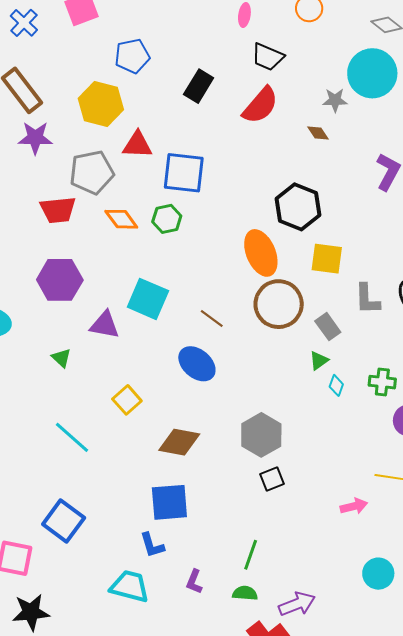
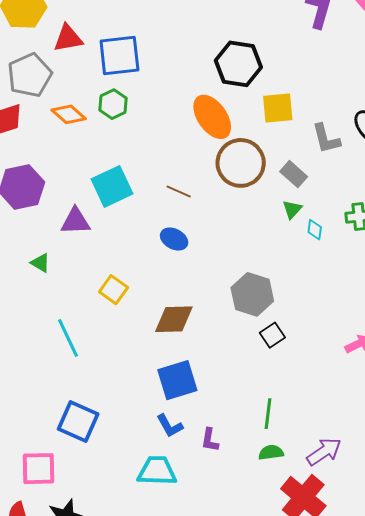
cyan square: (148, 299) -> (112, 186), turned -36
blue ellipse: (197, 364) -> (174, 239), size x0.7
cyan line: (72, 437) -> (68, 338), turned 36
purple L-shape: (194, 582) -> (210, 440), moved

